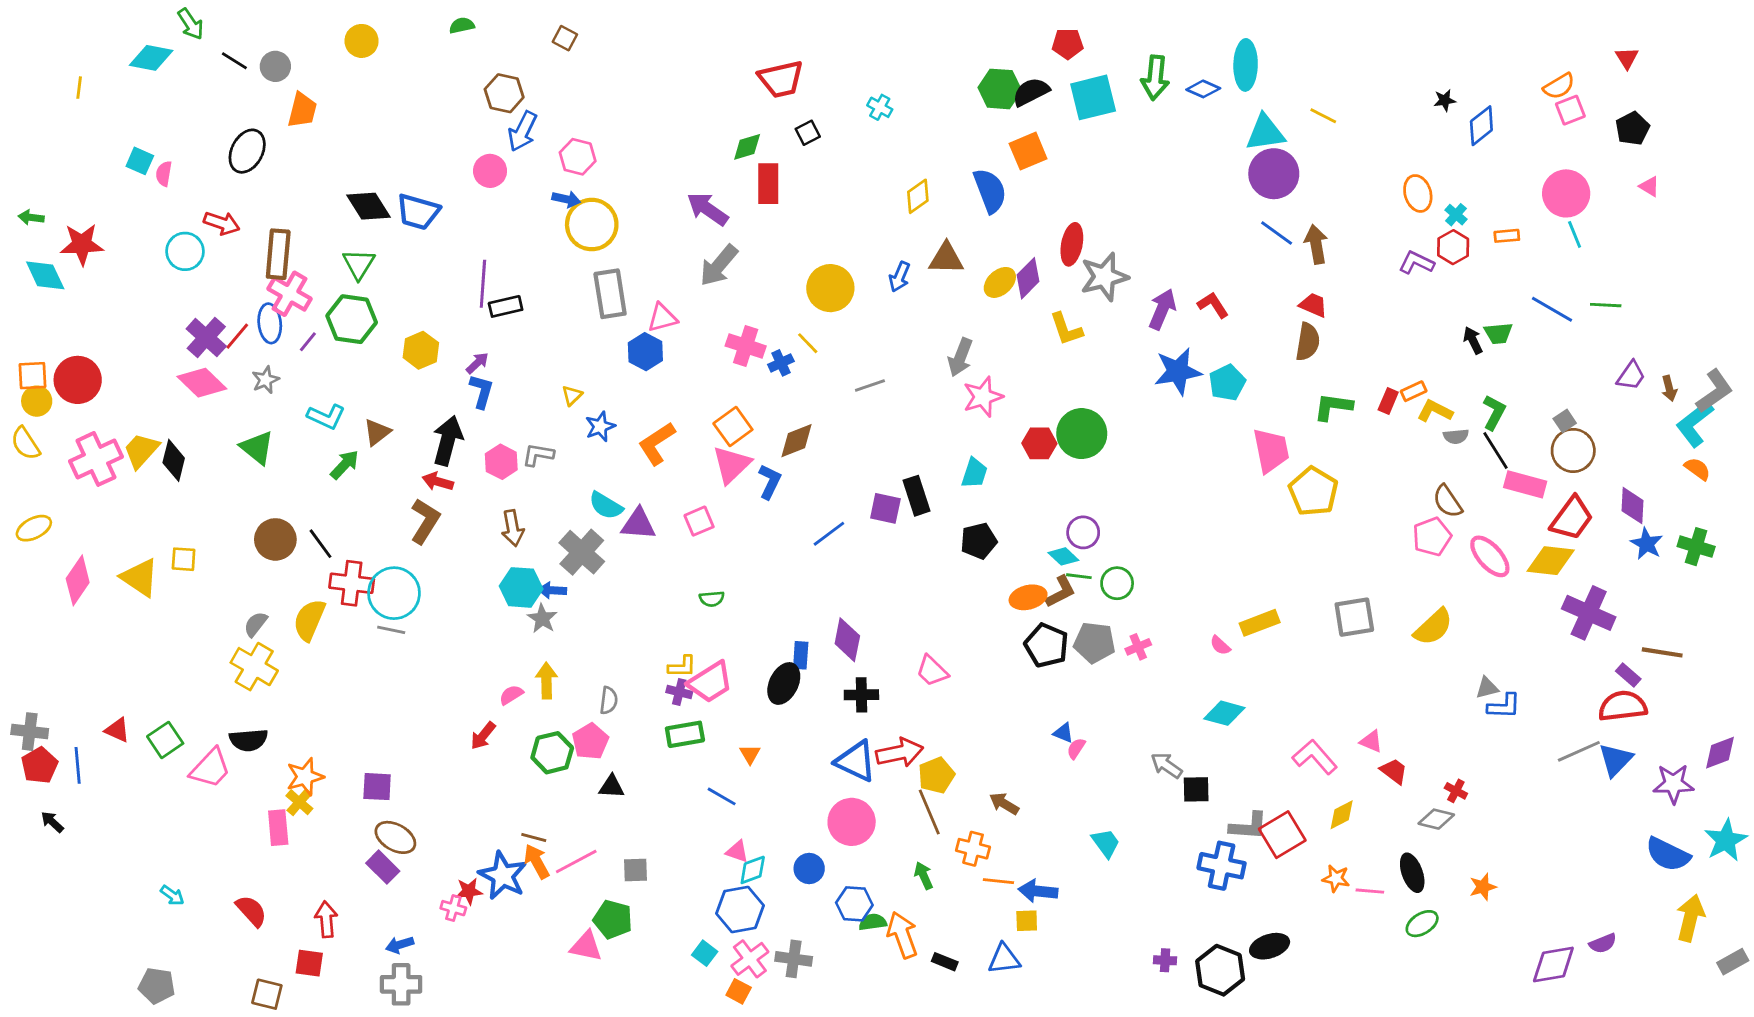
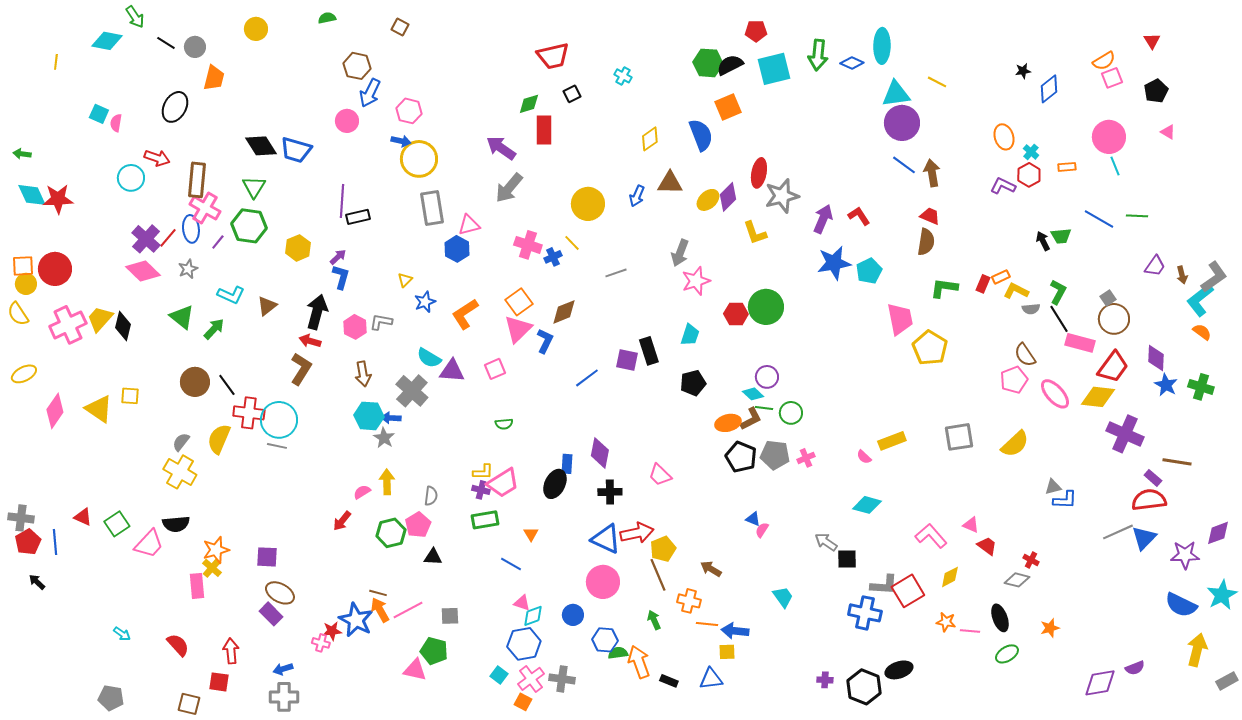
red star: (82, 244) -> (58, 199), moved
green arrow: (345, 465) -> (214, 329), moved

